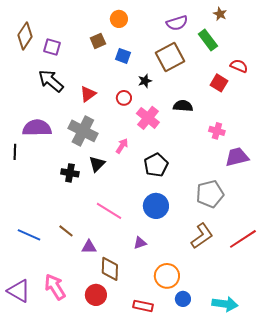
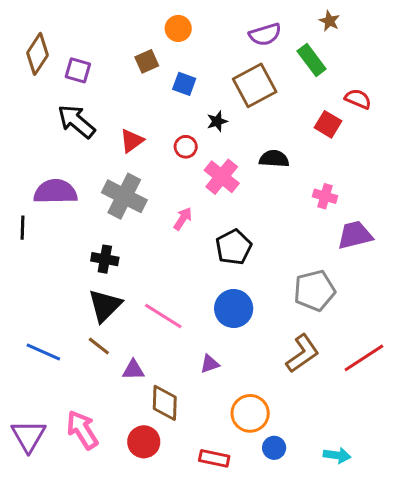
black triangle: (97, 164) -> (105, 306), moved, size x1.4
purple triangle: (19, 291) -> (28, 436), turned 30
cyan arrow: (225, 304) -> (337, 455), size x0.7

